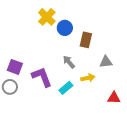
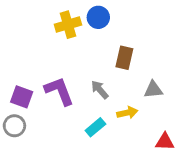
yellow cross: (47, 17) -> (68, 25), turned 30
blue circle: (65, 28) -> (98, 17), moved
purple L-shape: (42, 77) -> (59, 91), moved

